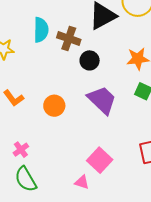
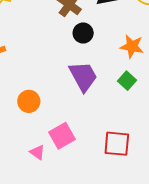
orange circle: (54, 106) -> (29, 101), moved

